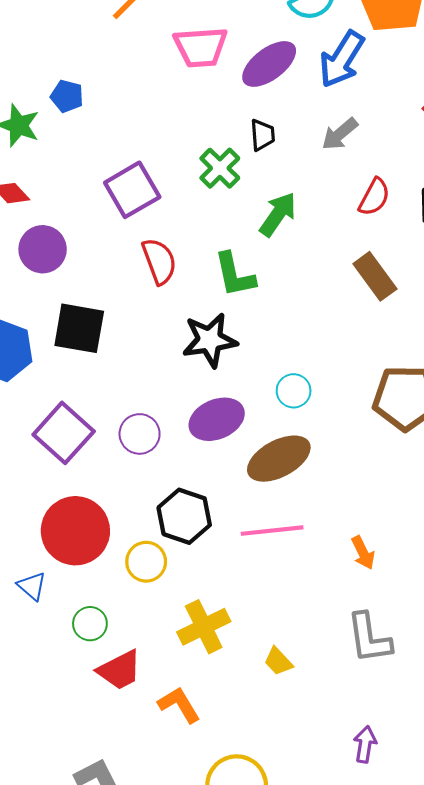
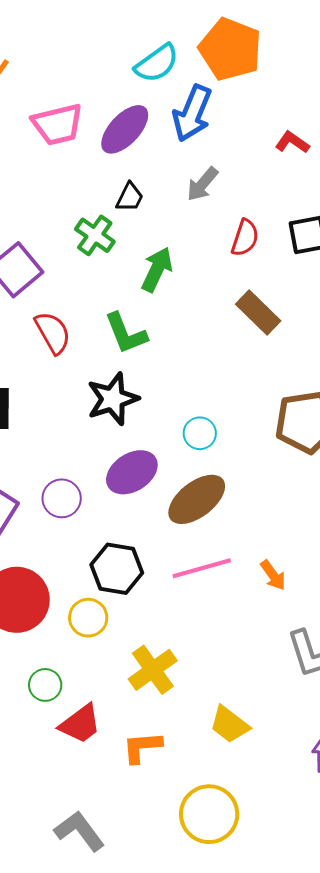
black trapezoid: (262, 135) -> (130, 197), turned 40
orange arrow: (363, 553) -> (273, 575), moved
yellow trapezoid: (278, 661) -> (229, 725), moved, size x1.4
orange L-shape: (179, 705) -> (142, 747), turned -54

